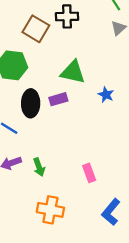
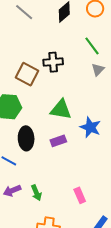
blue star: (106, 95) -> (90, 127), size x1.5
purple rectangle: (58, 99) -> (58, 141), moved

